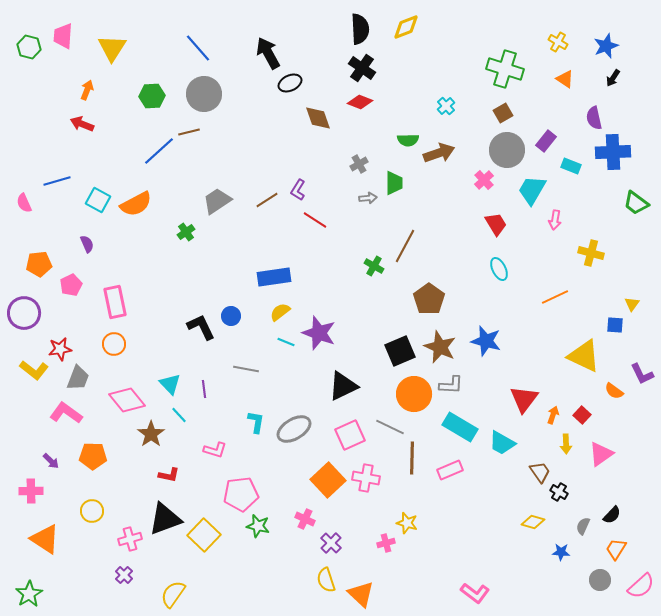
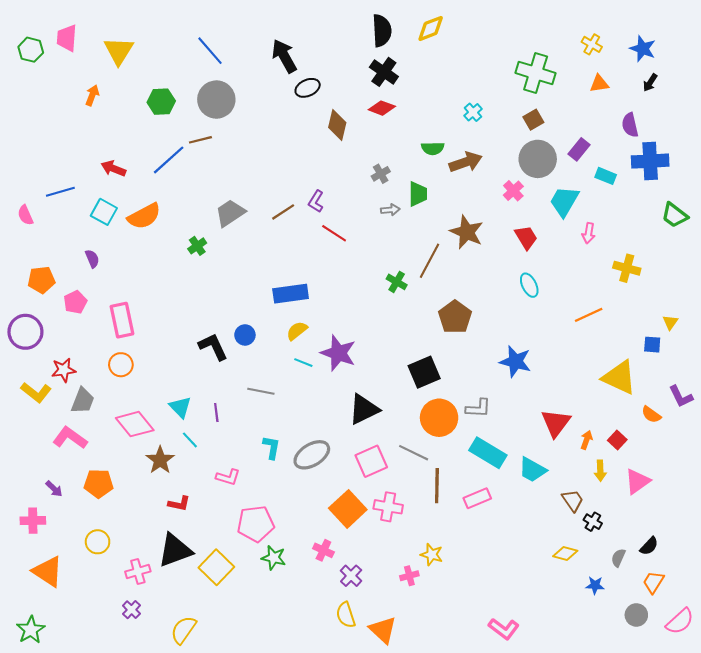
blue star: (606, 46) -> (643, 49), turned -30
orange triangle: (565, 79) -> (599, 84), turned -42
brown diamond: (318, 118) -> (337, 125), turned 32
red arrow: (82, 124) -> (113, 168), moved
brown star: (440, 347) -> (467, 232), moved

